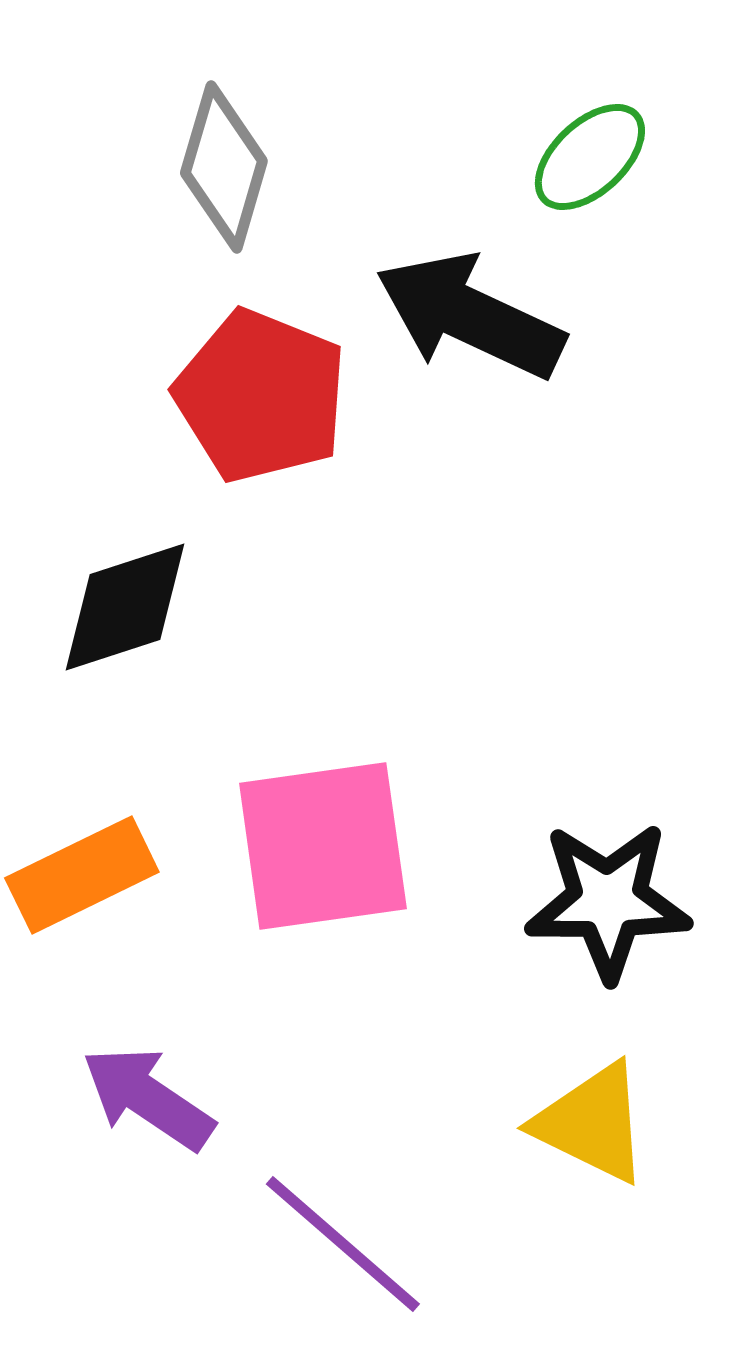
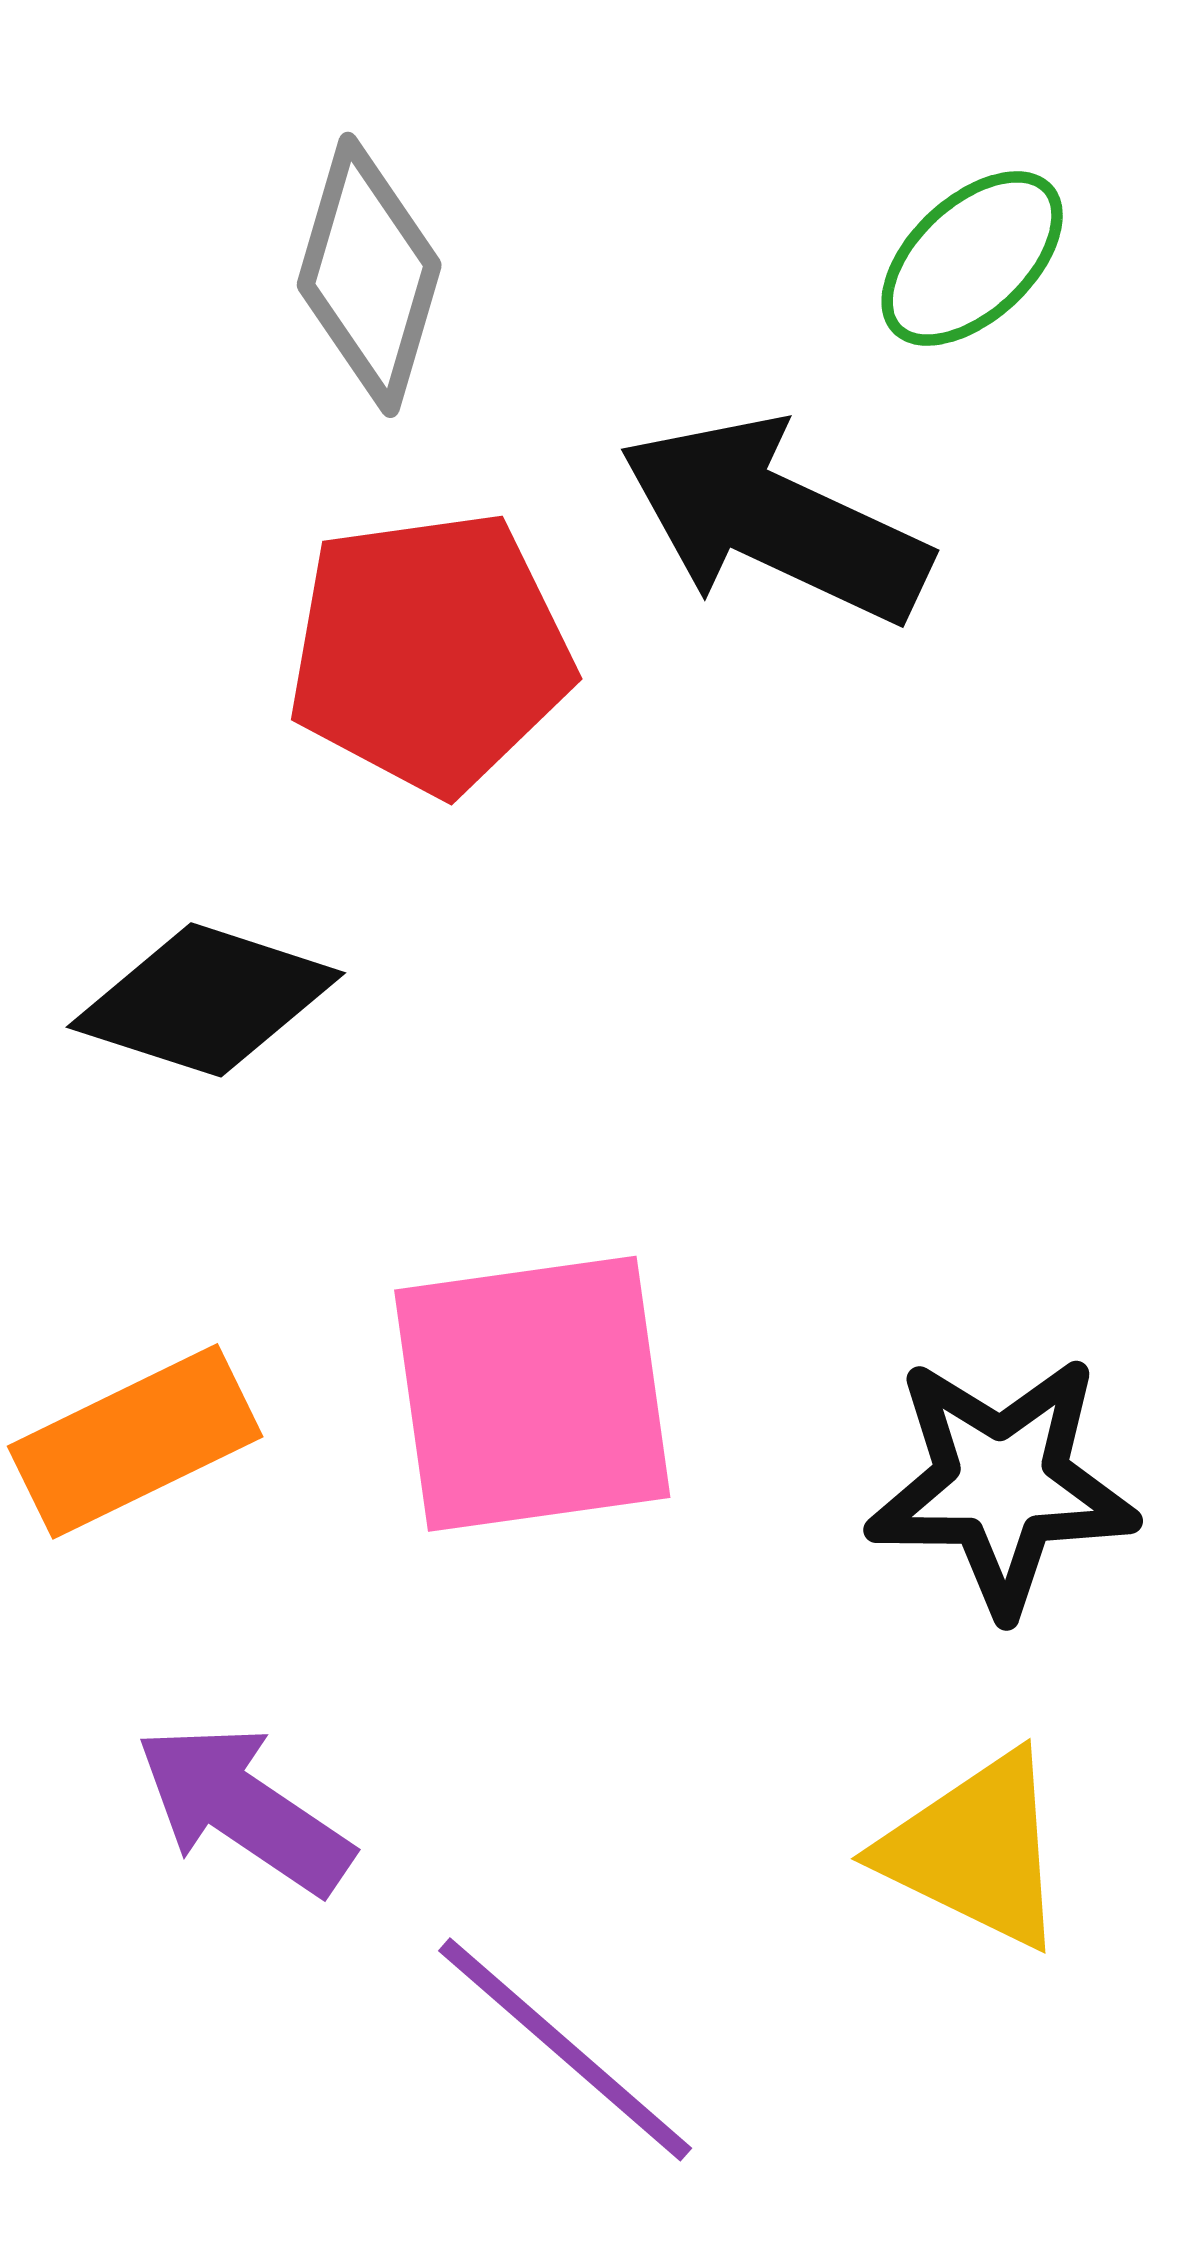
red pentagon: (261, 396) -> (430, 652), turned -30
black diamond: (125, 607) -> (206, 1000), turned 36

